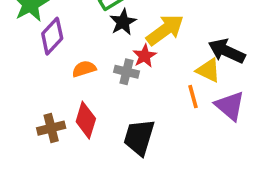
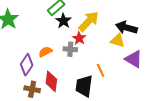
purple diamond: (52, 36) -> (27, 65), moved
orange line: (193, 97) -> (101, 70), moved
brown cross: (51, 128) -> (32, 89), turned 35

